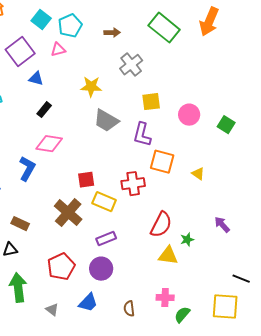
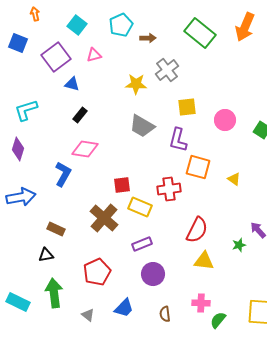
cyan pentagon: (70, 26) -> (121, 25), moved
yellow star: (91, 87) -> (136, 84), moved
green star: (187, 240) -> (239, 245), moved
purple circle: (101, 269) -> (153, 274), moved

